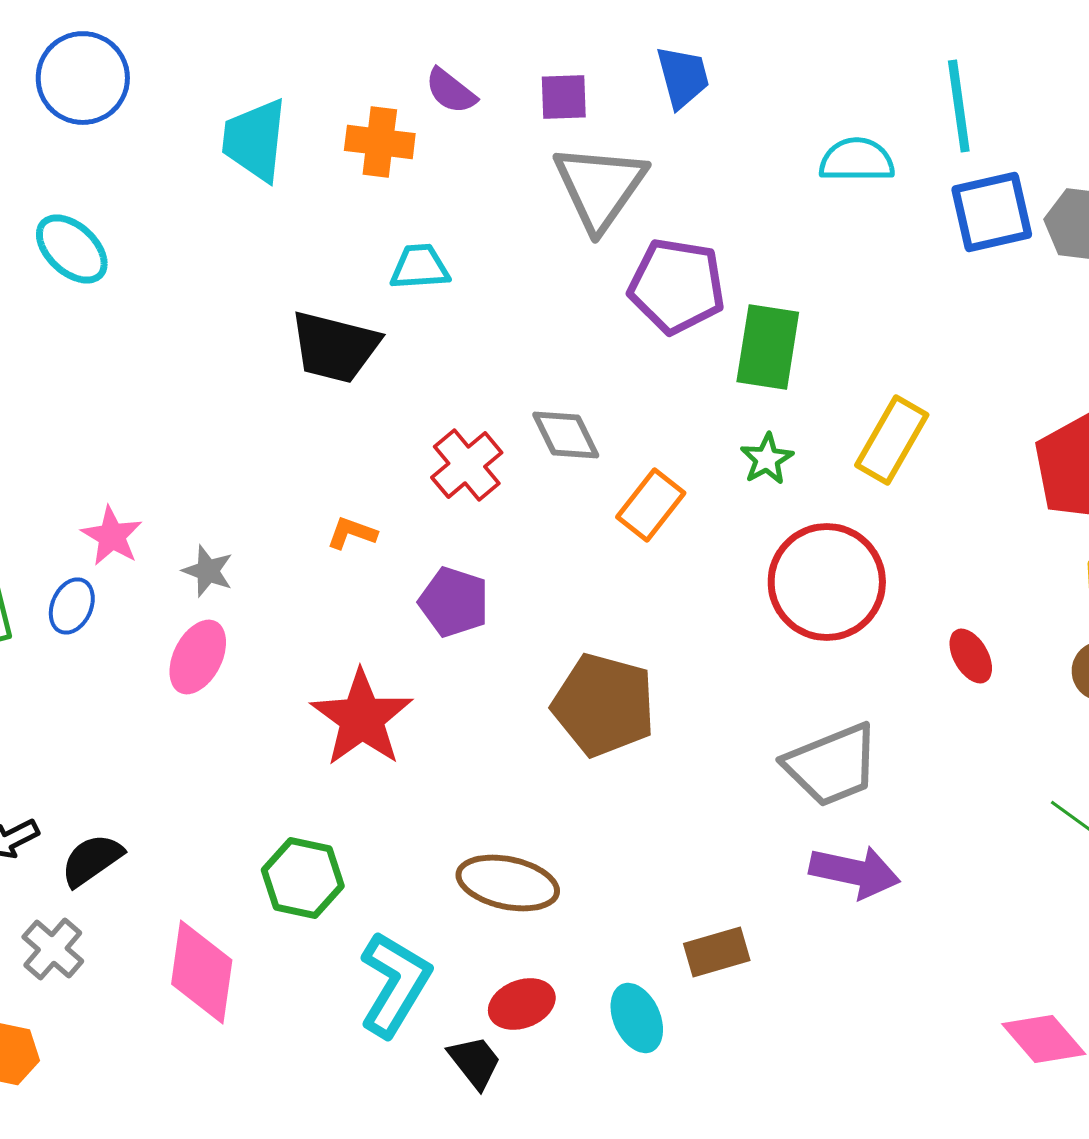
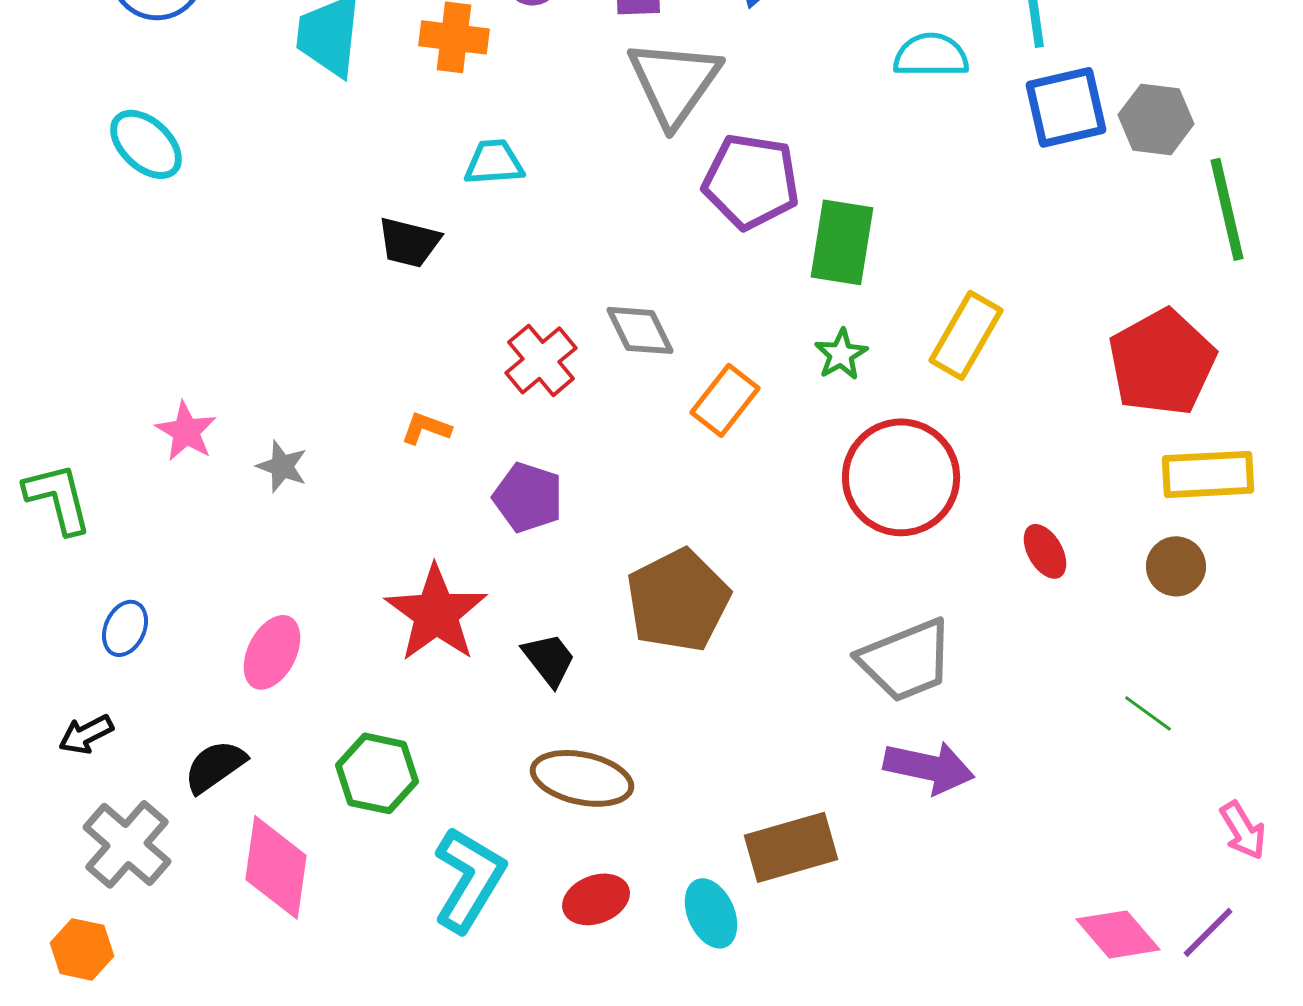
black trapezoid: (335, 347) -> (409, 242), size x0.7
blue ellipse: (72, 606) -> (125, 628), moved
pink ellipse: (198, 657) -> (272, 652), moved
brown pentagon: (604, 705) -> (678, 600), turned 30
black semicircle: (92, 860) -> (215, 766), moved
gray cross: (53, 949) -> (127, 844), size x1.4
brown rectangle: (717, 952) -> (791, 847), size x1.4
black trapezoid: (475, 1062) -> (549, 659), moved

